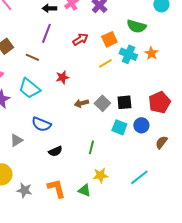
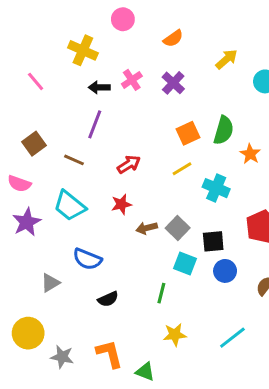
green semicircle: (136, 26) -> (224, 130), moved, turned -90
red arrow: (80, 39) -> (129, 164), moved
cyan cross: (128, 54) -> (216, 188), moved
red star: (62, 77) -> (121, 204), moved
black square: (124, 102) -> (213, 241), moved
blue circle: (141, 125) -> (225, 271), moved
cyan square: (119, 127) -> (185, 264), moved
green triangle: (84, 190) -> (145, 372), moved

